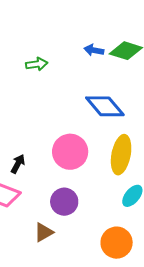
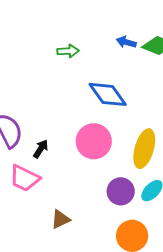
blue diamond: (105, 106) -> (108, 94), moved
purple circle: (64, 202) -> (121, 191), moved

